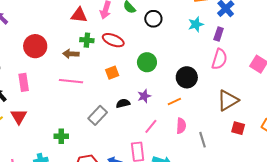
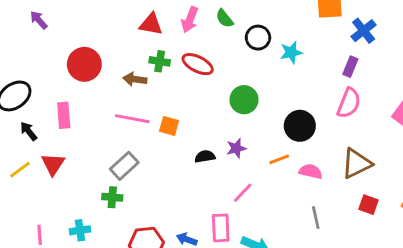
cyan star: (196, 24) -> (291, 52), moved
orange square: (112, 73) -> (169, 126), moved, turned 32
gray rectangle: (98, 115) -> (124, 166), moved
pink semicircle: (181, 126) -> (311, 171), moved, turned -84

